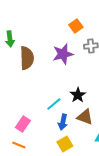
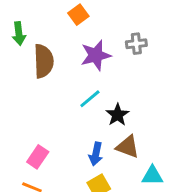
orange square: (76, 26) -> (78, 15), moved
cyan line: (54, 104) -> (90, 99), moved

